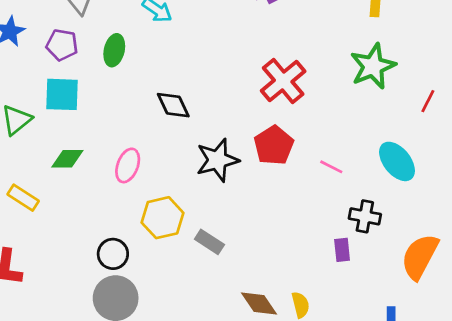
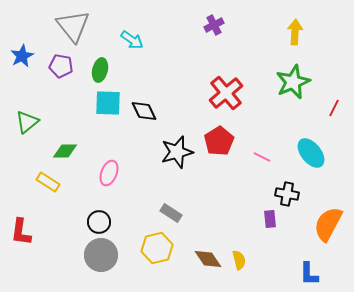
cyan square: (62, 94) -> (108, 103), moved
pink ellipse: (128, 165) -> (109, 173), moved
yellow rectangle: (23, 198) -> (48, 182), moved
yellow hexagon: (162, 218) -> (157, 248), moved

